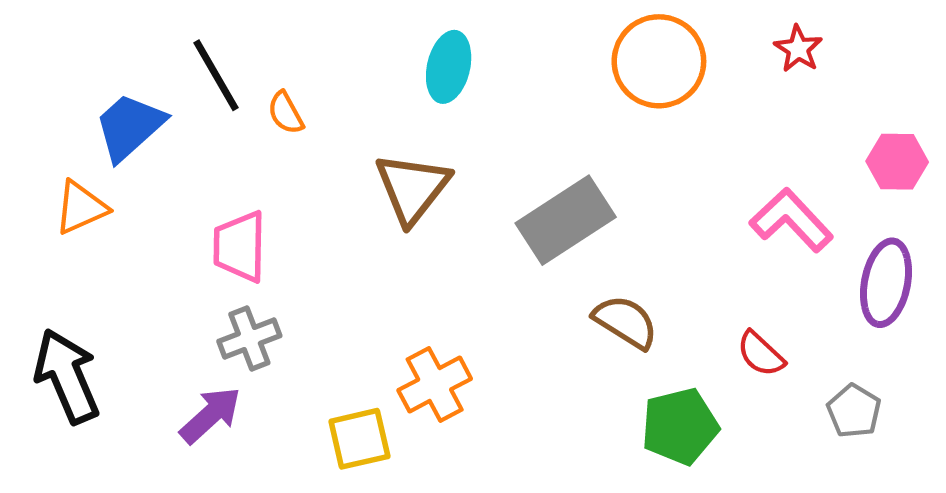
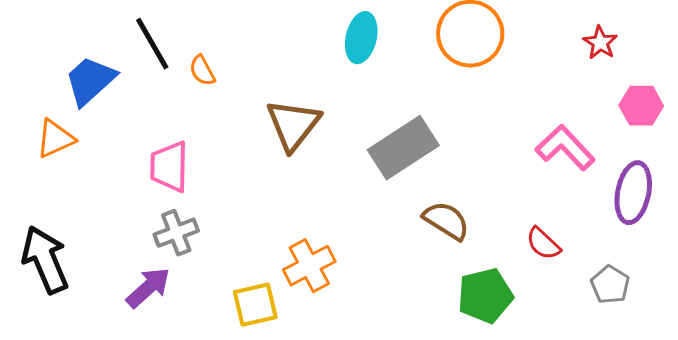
red star: (798, 49) -> (600, 43), moved
cyan ellipse: (449, 67) -> (361, 38), moved

